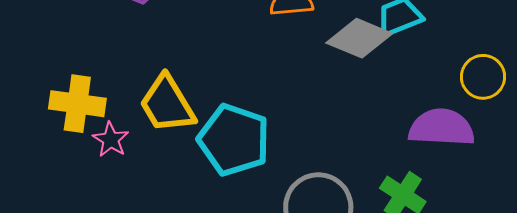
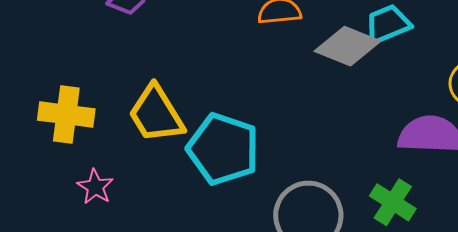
pink star: (111, 140) -> (95, 187), moved

